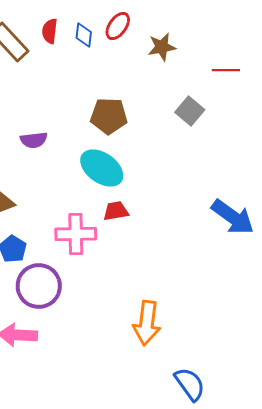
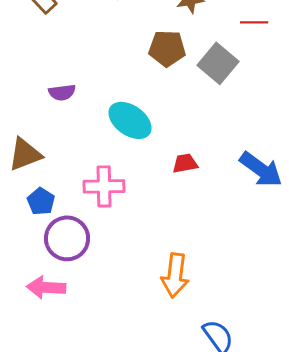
gray square: (190, 111) -> (218, 63), size x1.4
brown pentagon: (109, 116) -> (167, 48), moved
red trapezoid: (116, 211) -> (185, 163), moved

